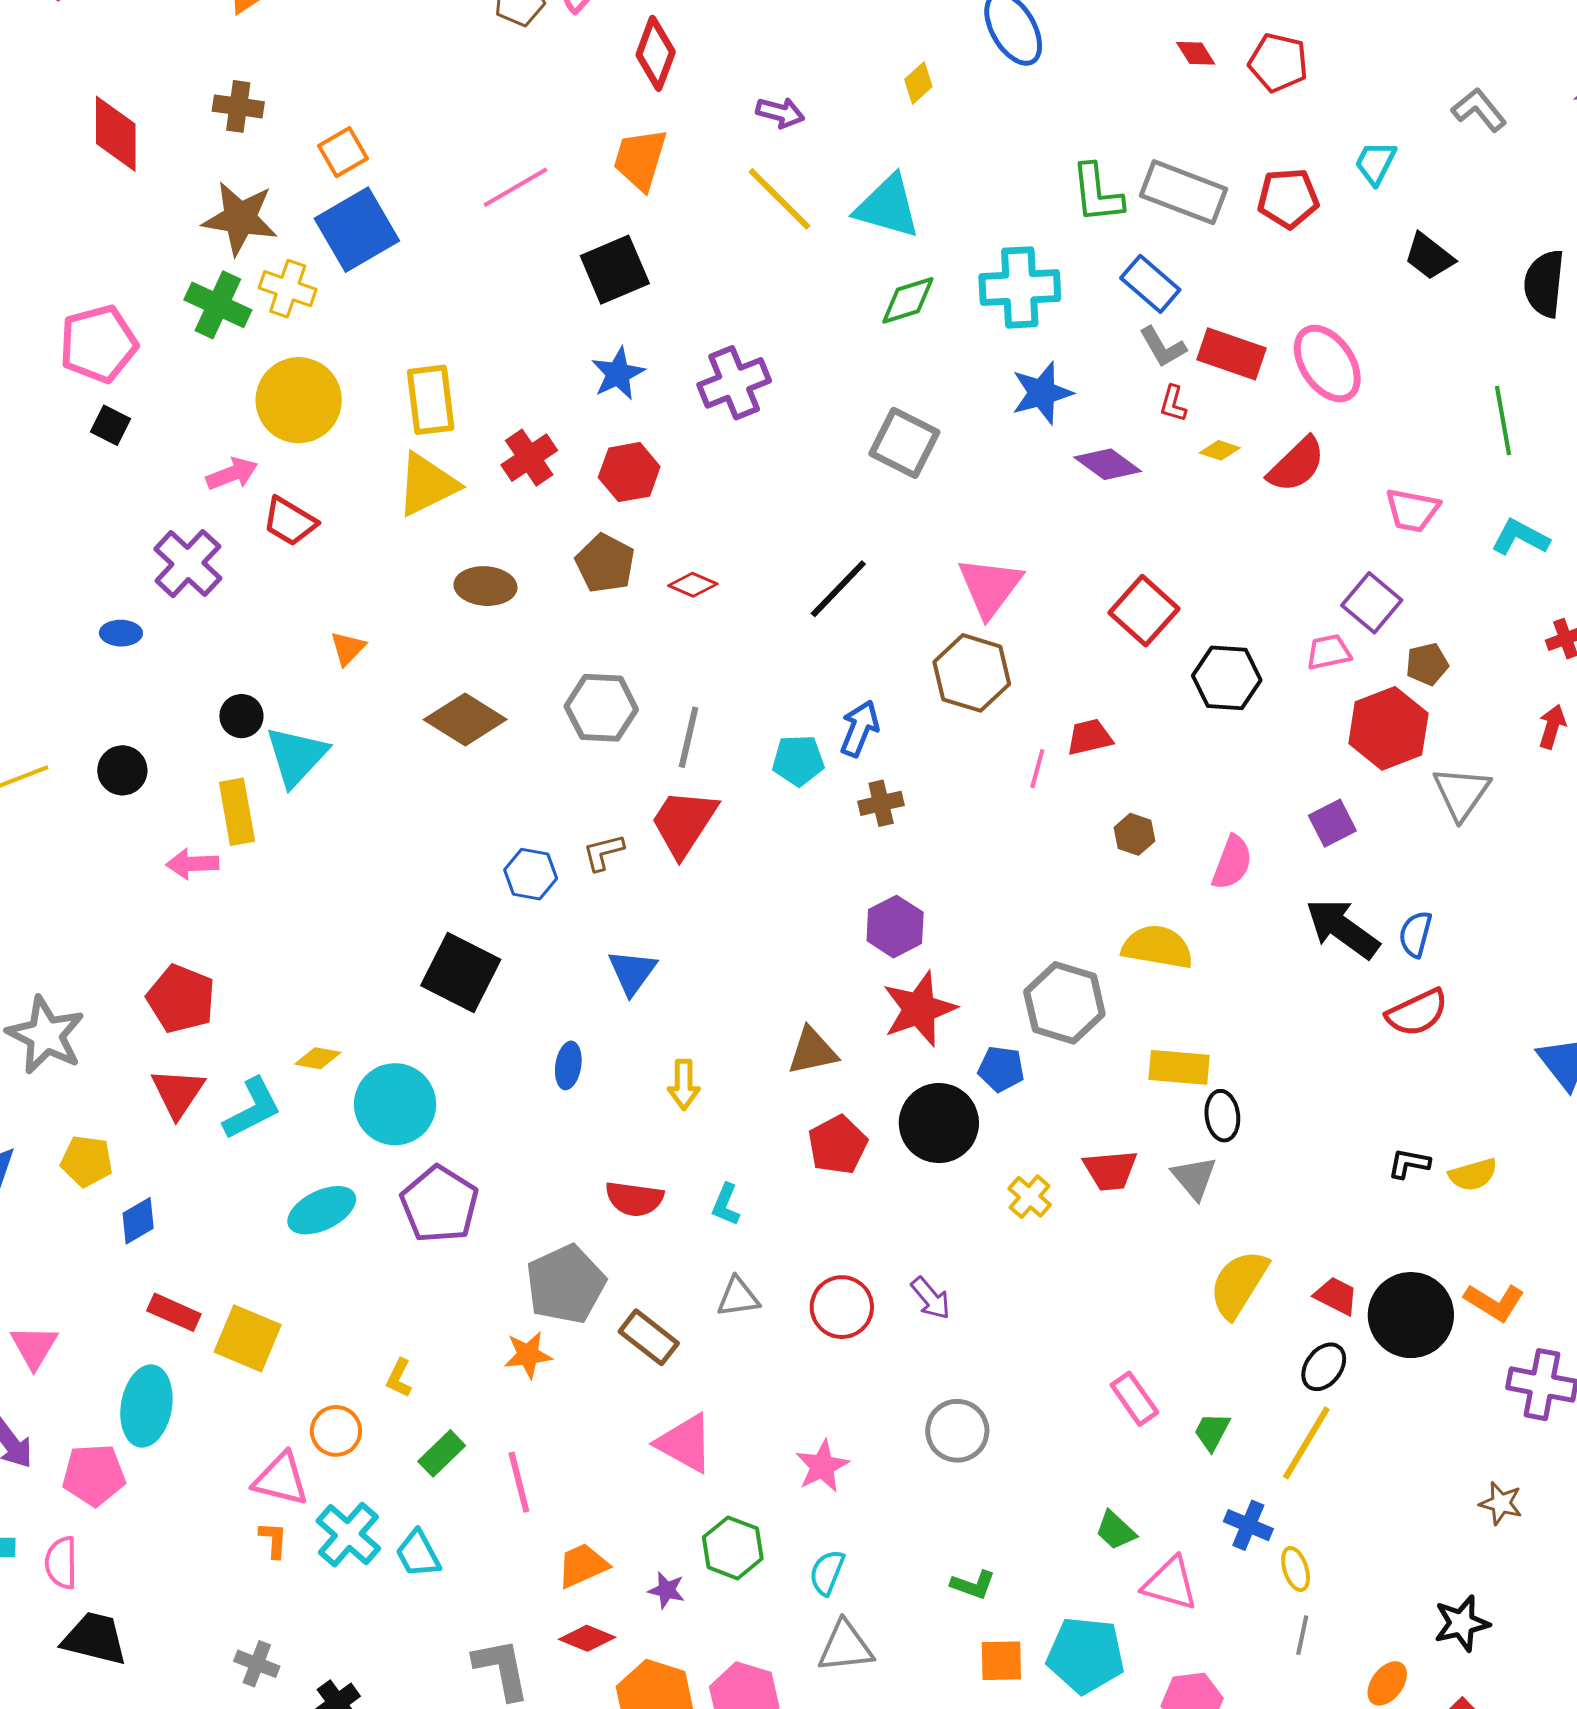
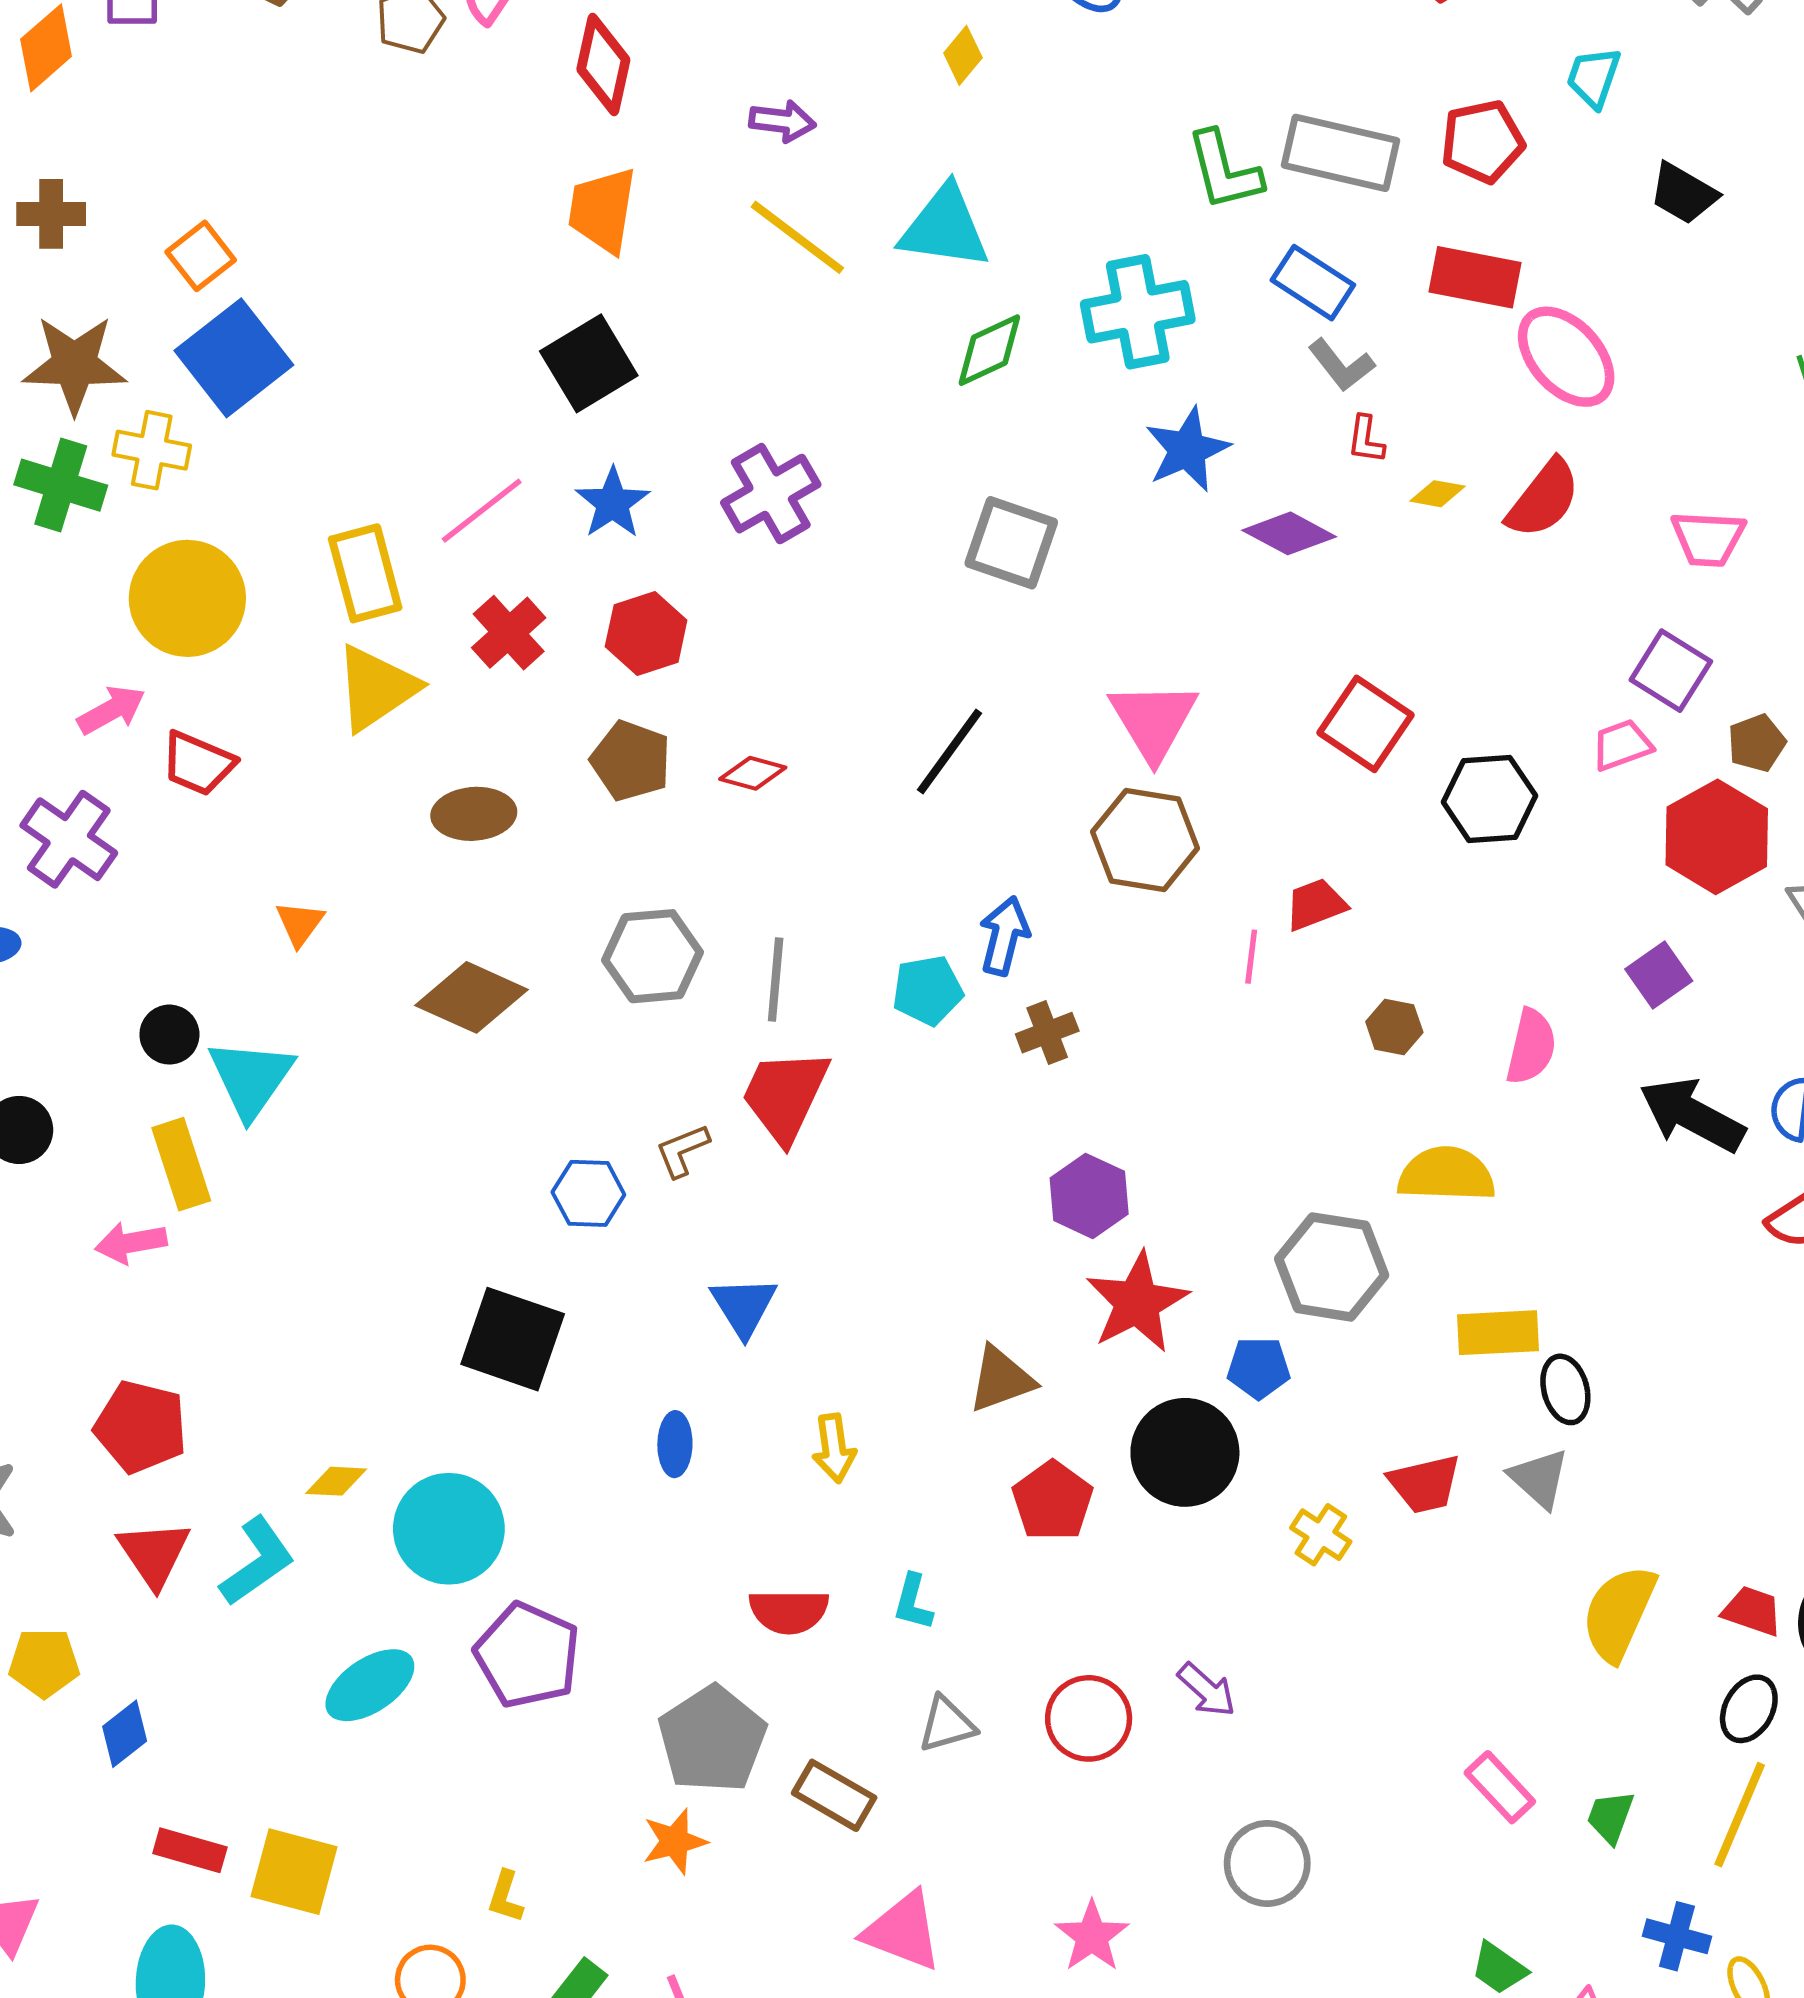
pink line: (515, 187) -> (482, 511), moved
red rectangle: (1231, 354) -> (1475, 277), moved

